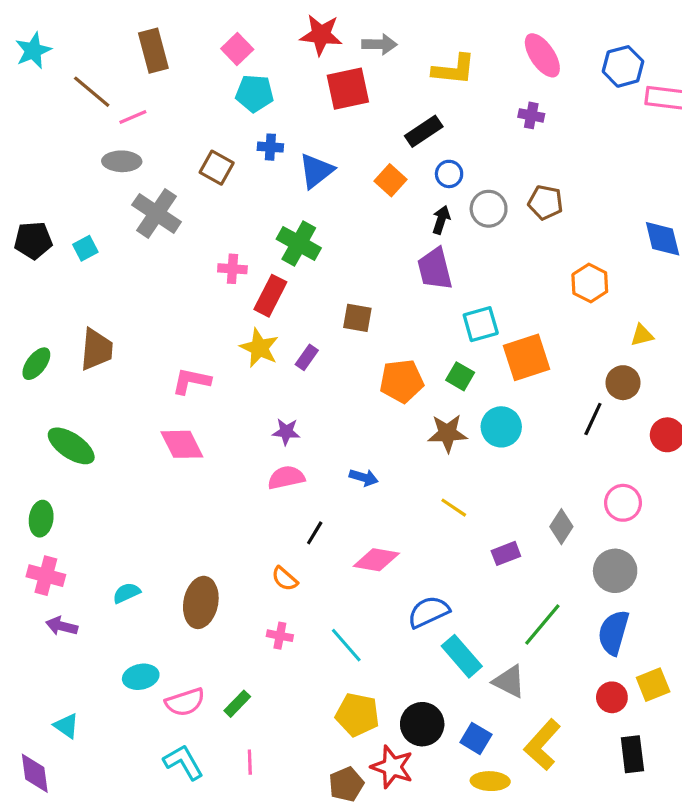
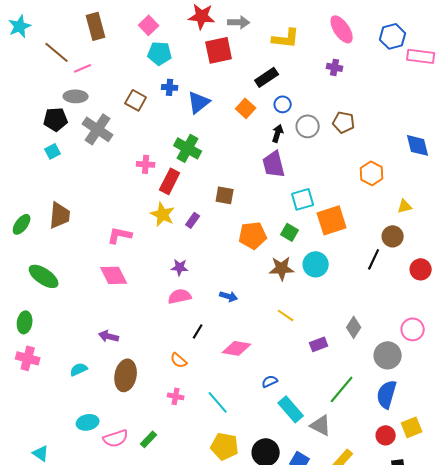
black pentagon: (33, 240) -> (56, 119), moved
pink circle: (623, 503) -> (413, 329), moved
blue semicircle: (429, 612) -> (270, 381), size x0.6
purple arrow: (62, 626) -> (109, 336), moved

